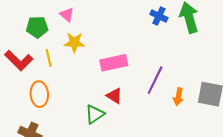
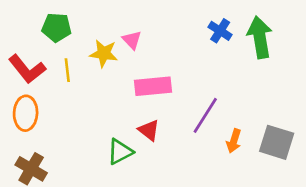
pink triangle: (67, 15) -> (132, 40), moved
orange ellipse: (39, 94) -> (26, 113), moved

